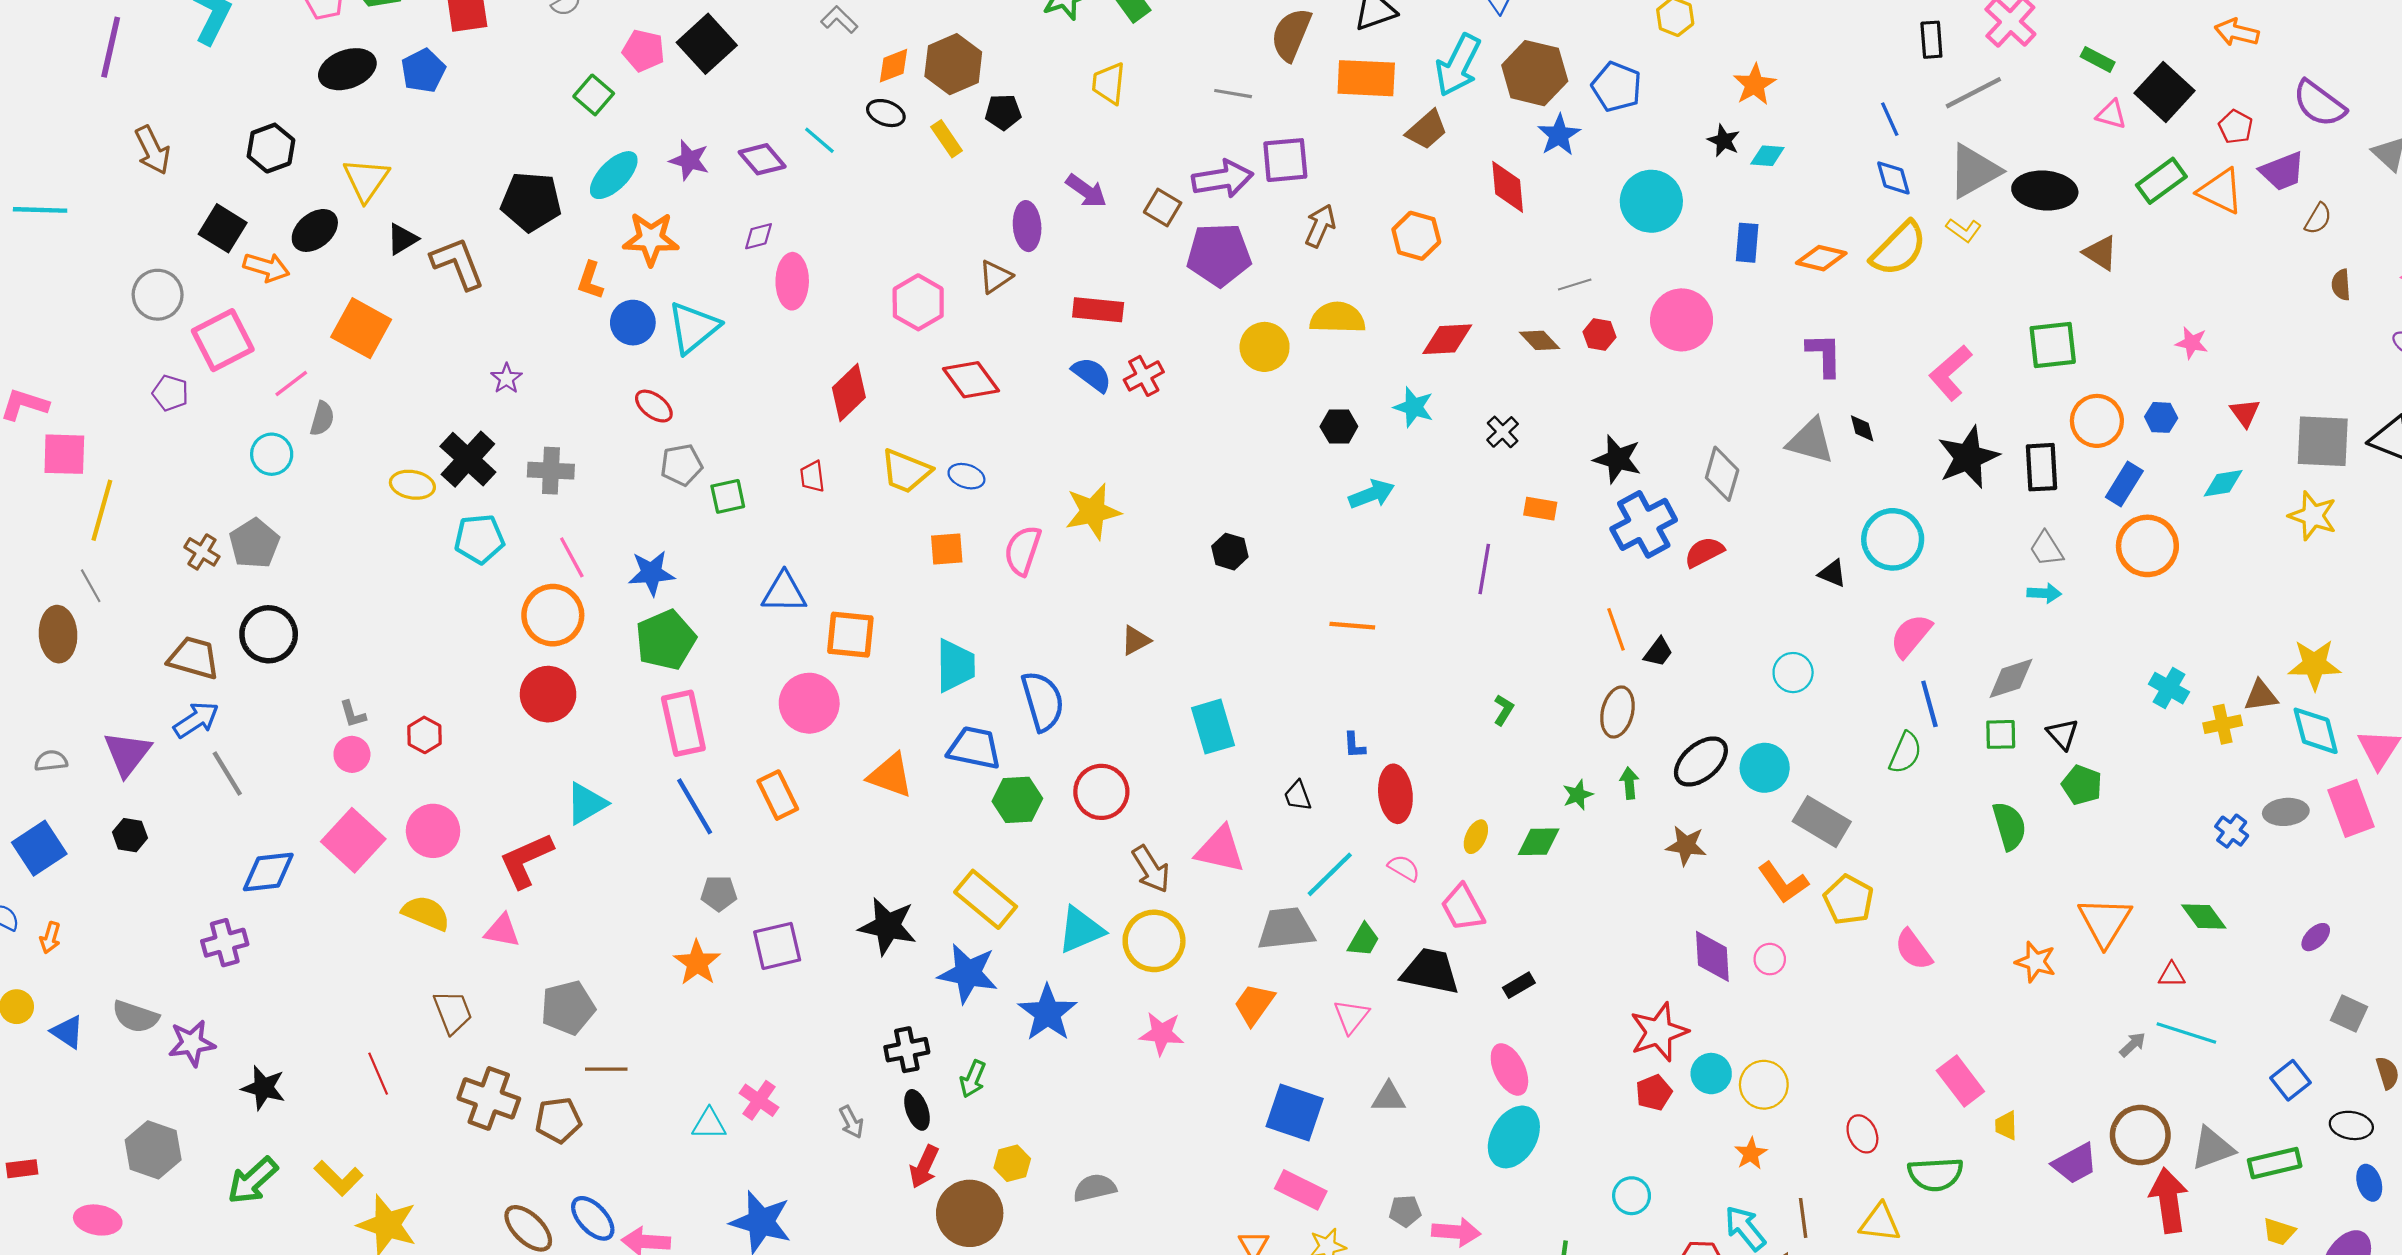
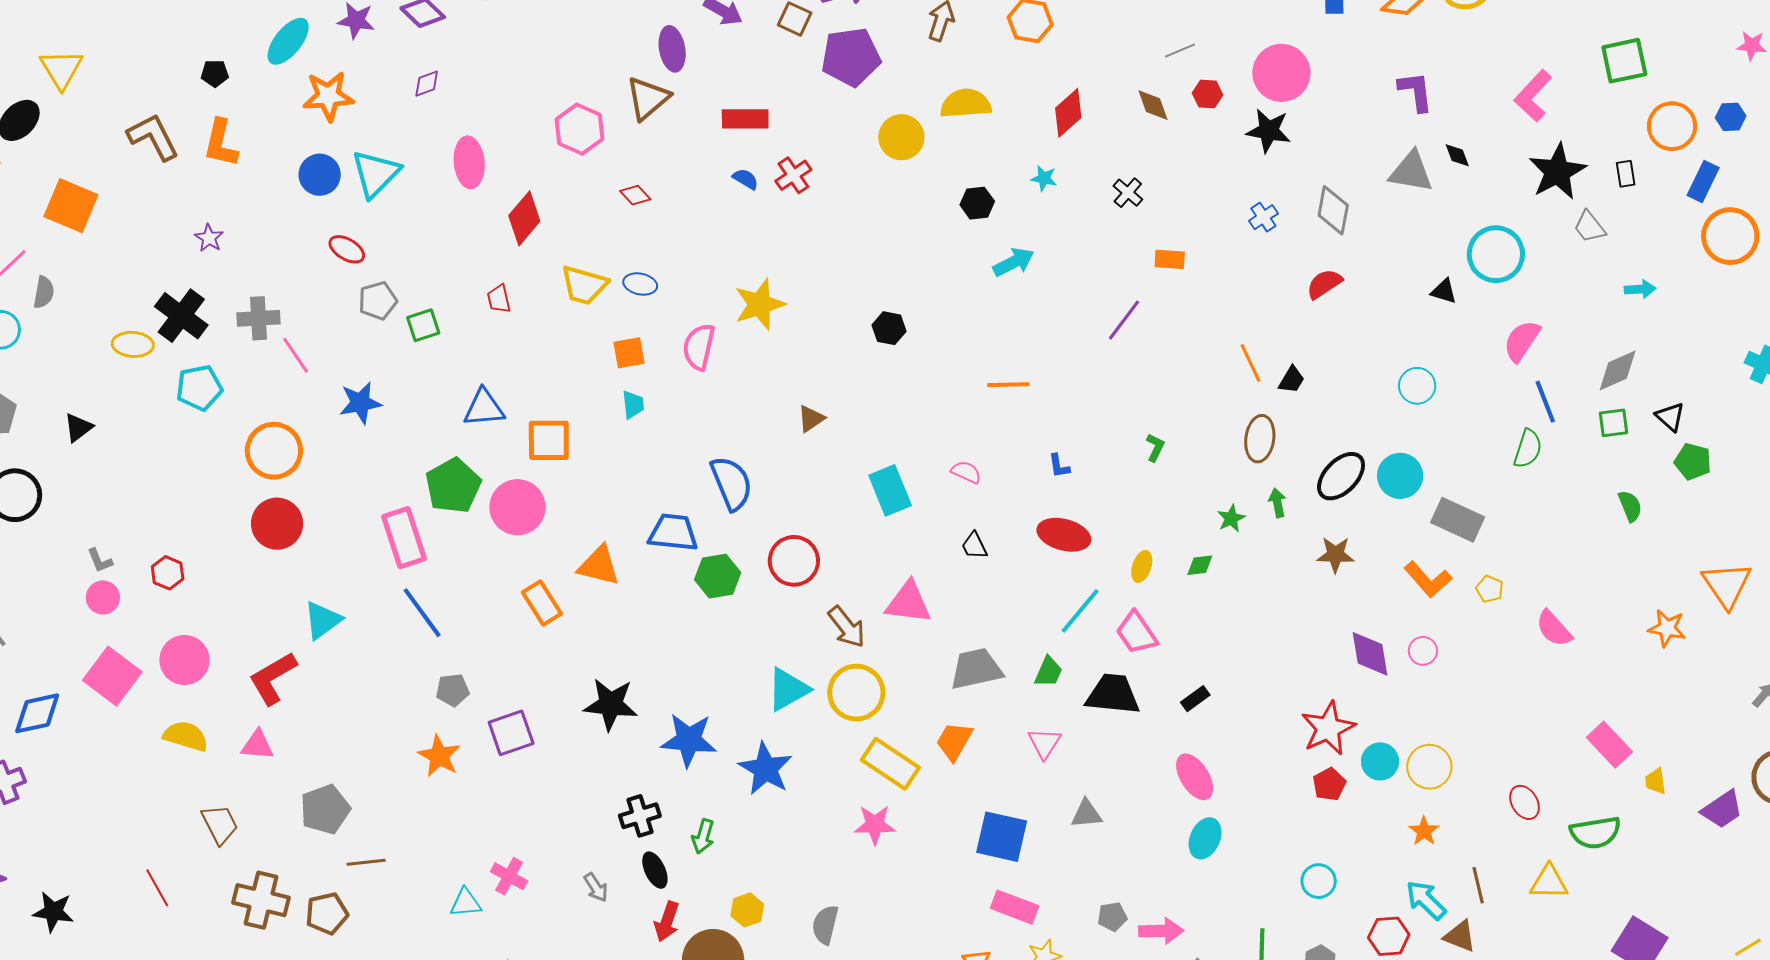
black pentagon: (531, 202) -> (215, 73), size x0.5
black triangle: (402, 239) -> (78, 428), moved
brown triangle: (995, 277) -> (648, 98), size x1.4
orange L-shape: (590, 280) -> (221, 143), moved, size x1.4
pink ellipse: (792, 281) -> (469, 162), moved
red diamond: (1447, 339) -> (1068, 113), turned -33
brown diamond: (1539, 340) -> (1153, 105), turned 30
blue semicircle: (1092, 375) -> (746, 179), size x0.7
red diamond: (971, 380) -> (635, 195), size x0.6
cyan star: (1414, 407) -> (1044, 178), size x0.7
black star: (1617, 459) -> (1269, 131), moved
black rectangle: (2042, 467) -> (1626, 174), size x0.6
blue cross: (1644, 524) -> (1263, 217), moved, size x0.5
gray trapezoid: (2046, 549) -> (1590, 227), moved
pink line: (572, 557) -> (296, 355), moved
purple line: (1484, 569) -> (1124, 320), turned 33
green pentagon: (666, 640) -> (453, 486), moved
cyan trapezoid: (955, 666) -> (633, 405), moved, size x0.6
blue L-shape: (1354, 745) -> (1059, 466), moved
red ellipse: (1395, 794) -> (1064, 535), turned -63
orange rectangle: (778, 795) -> (542, 603), moved
green semicircle: (2009, 826) -> (1630, 506), size x0.7
green diamond: (1539, 842) -> (1200, 565), size x0.7
pink semicircle: (1404, 868) -> (966, 472), moved
cyan line: (1330, 874) -> (1080, 611), moved
yellow rectangle: (986, 899) -> (890, 764), moved
yellow pentagon: (1849, 900) -> (1490, 589), size x0.6
pink star: (1162, 1034) -> (875, 825), moved
cyan ellipse: (1514, 1137) -> (1205, 838), size x0.7
gray semicircle: (1095, 1188) -> (825, 925), turned -57

